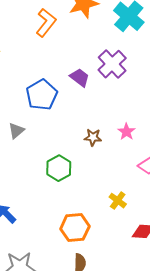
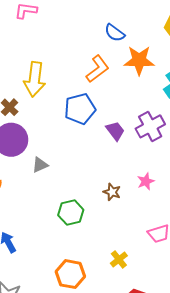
blue pentagon: (42, 95) -> (80, 109), moved
pink star: (126, 132) -> (146, 181), moved

